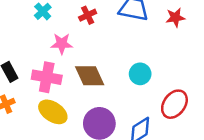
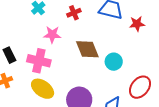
red star: (175, 17) -> (137, 24), moved
brown diamond: (90, 76) -> (87, 49), moved

